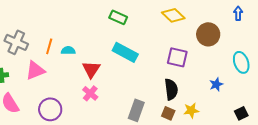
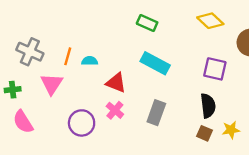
red triangle: (91, 69) -> (116, 83), turned -42
pink triangle: (35, 70) -> (52, 84), turned -35
purple circle: (50, 109) -> (82, 123), moved
gray rectangle: (136, 110) -> (156, 113), moved

